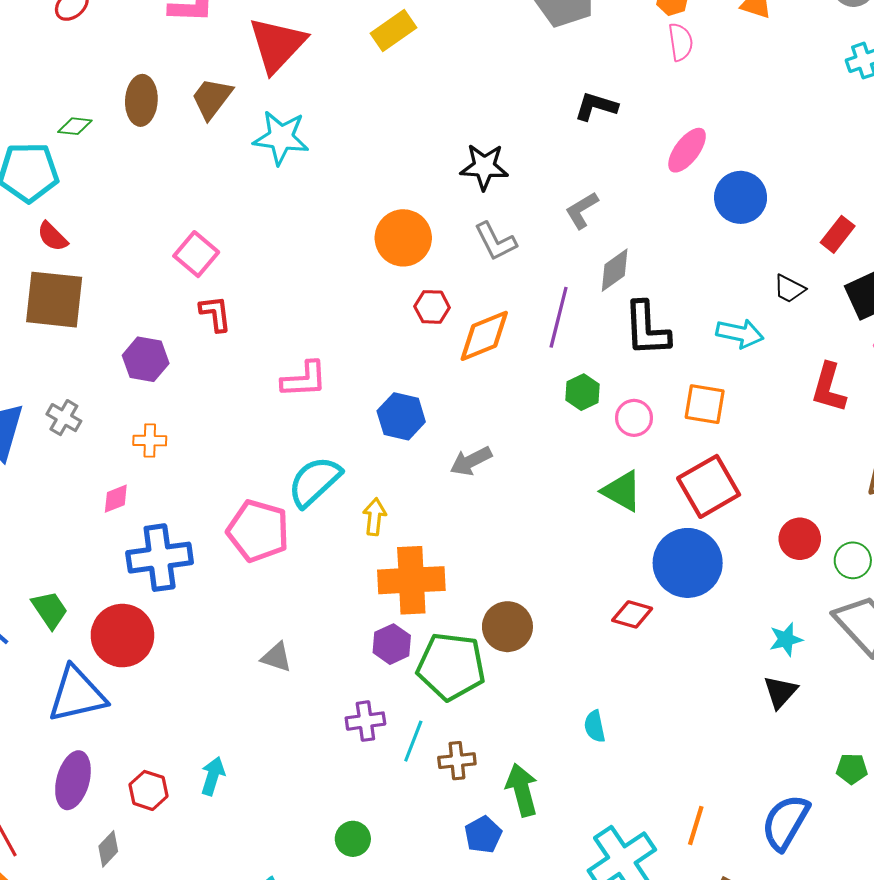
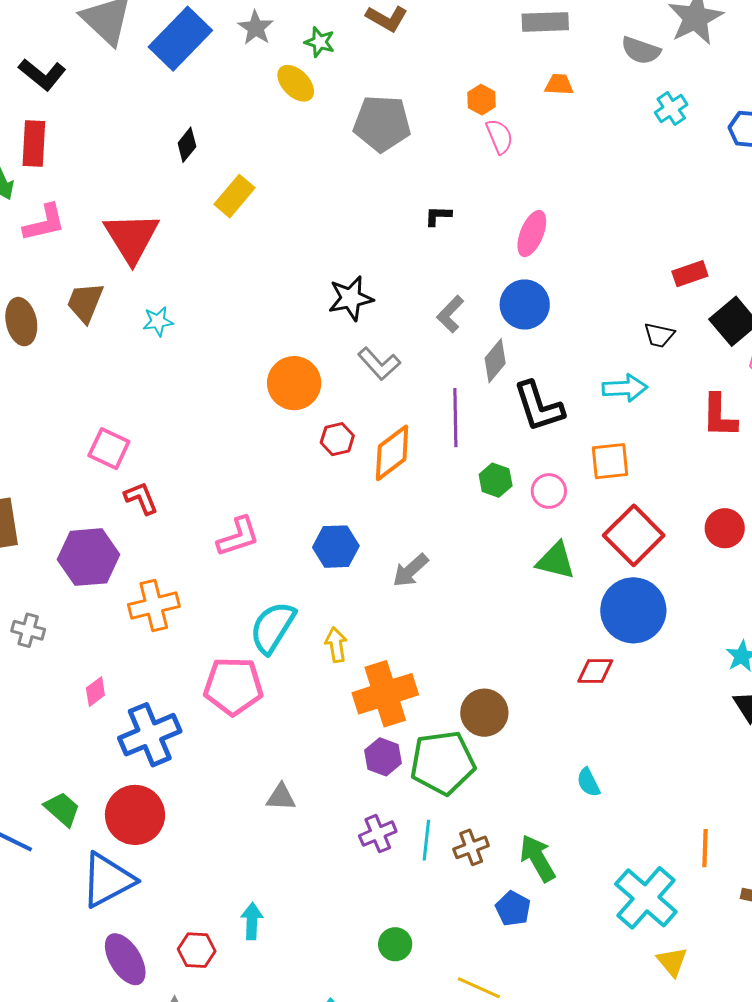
black L-shape: (596, 106) -> (438, 216), size x0.7
cyan star: (281, 138) -> (158, 321), size x0.6
blue circle: (741, 197) -> (525, 304), moved
red rectangle: (838, 234) -> (690, 274), turned 48
purple hexagon: (146, 359) -> (89, 557), size x1.4
orange cross: (150, 441) -> (154, 605), moved, size x1.6
red circle: (800, 539) -> (725, 528), moved
purple ellipse: (73, 780) -> (125, 959), turned -32

